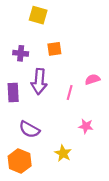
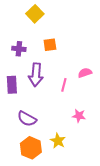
yellow square: (38, 15) -> (35, 14), turned 30
orange hexagon: (20, 161) -> (31, 148), moved

